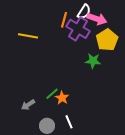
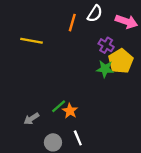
pink arrow: (97, 19) -> (126, 21), moved
purple cross: (78, 29) -> (106, 45), moved, size x0.6
yellow pentagon: (107, 40) -> (121, 61), moved

